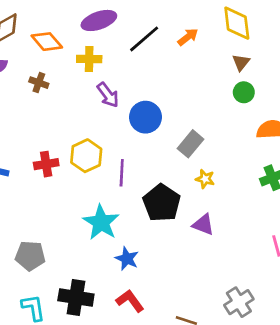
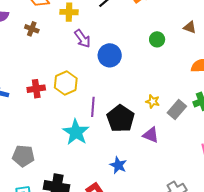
brown triangle: (241, 62) -> (190, 27), moved, turned -48
green circle: (244, 92) -> (157, 39), moved
gray rectangle: (190, 144) -> (177, 110), moved
purple line: (122, 173) -> (93, 107), moved
blue star: (127, 259) -> (118, 165), moved

